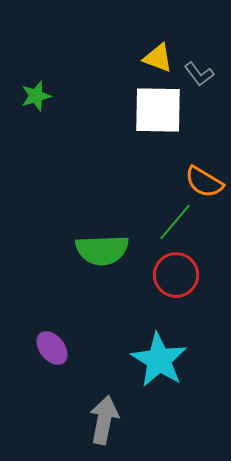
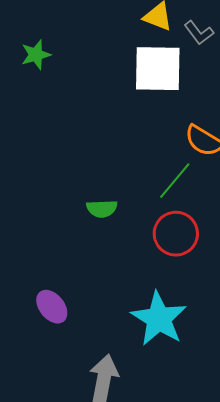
green semicircle: (102, 250) -> (102, 209), size x0.6

